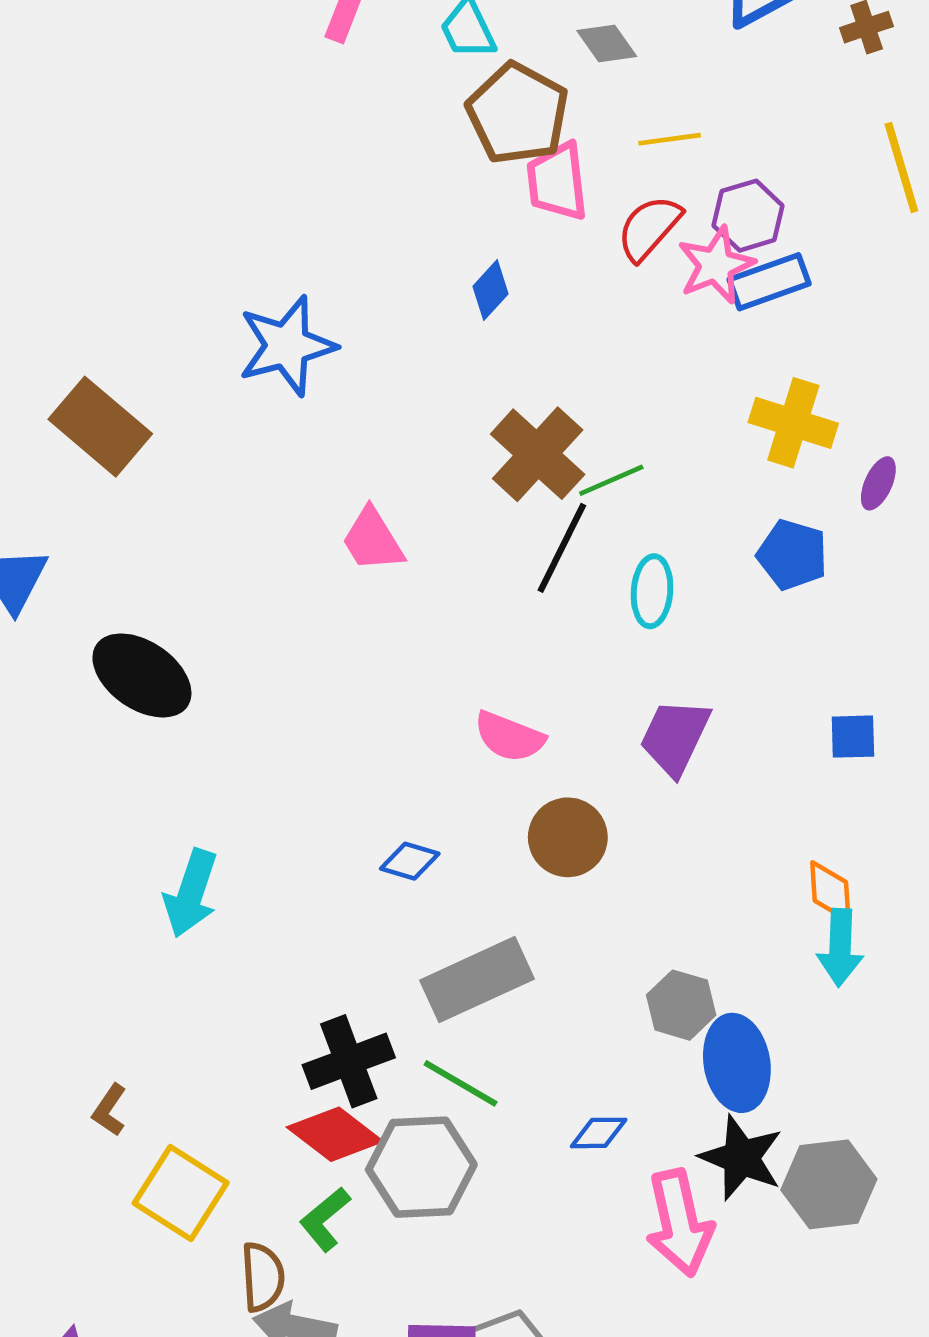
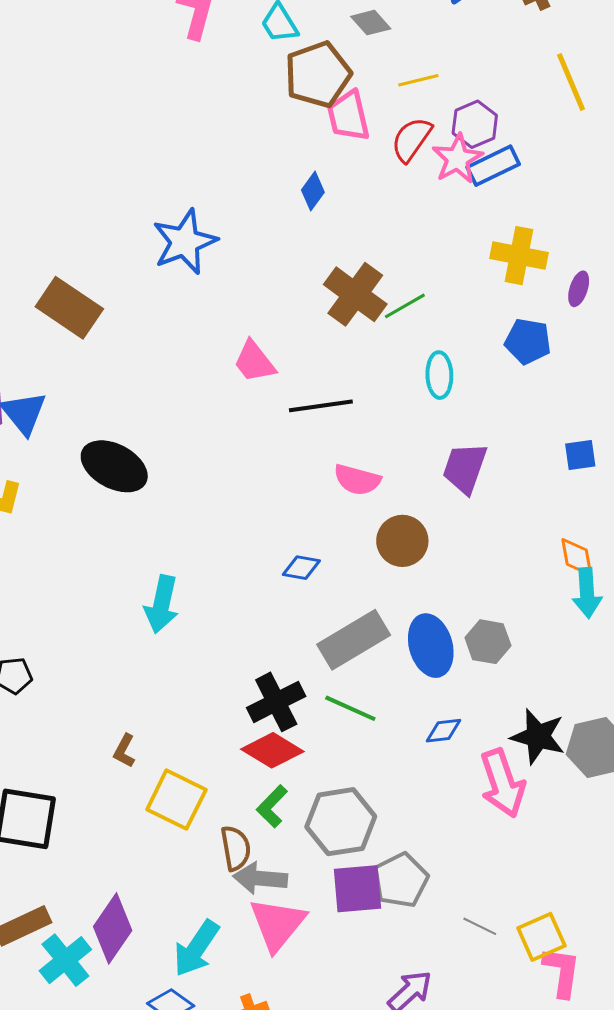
brown pentagon: (518, 113) -> (318, 74), turned 30
black line: (562, 548) -> (321, 406), moved, turned 62
blue ellipse: (737, 1063) -> (431, 646), moved
gray hexagon: (421, 1167) -> (341, 822), moved

